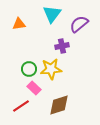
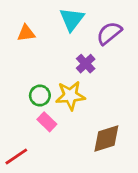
purple cross: (62, 46) -> (86, 64), turned -32
brown diamond: (59, 105) -> (106, 138), moved
red line: (21, 106) -> (16, 156), moved

